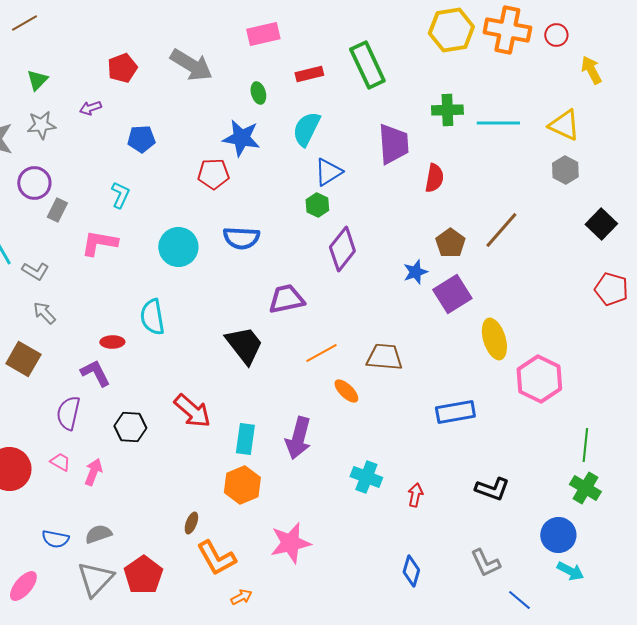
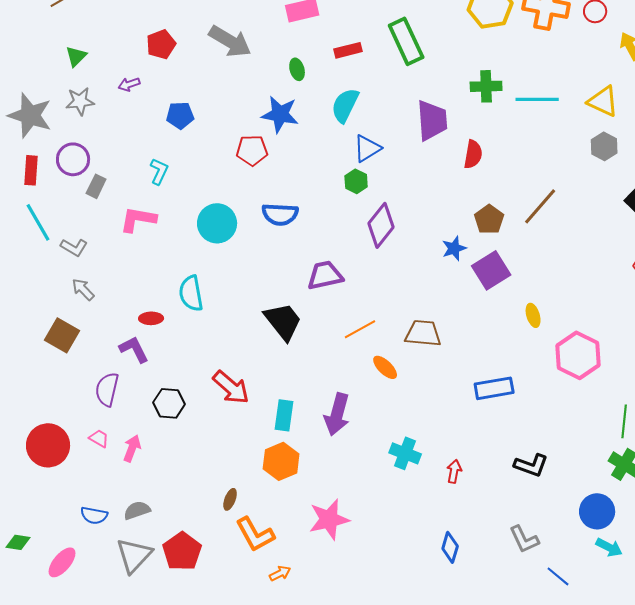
yellow ellipse: (494, 339) -> (533, 315), size x0.6

